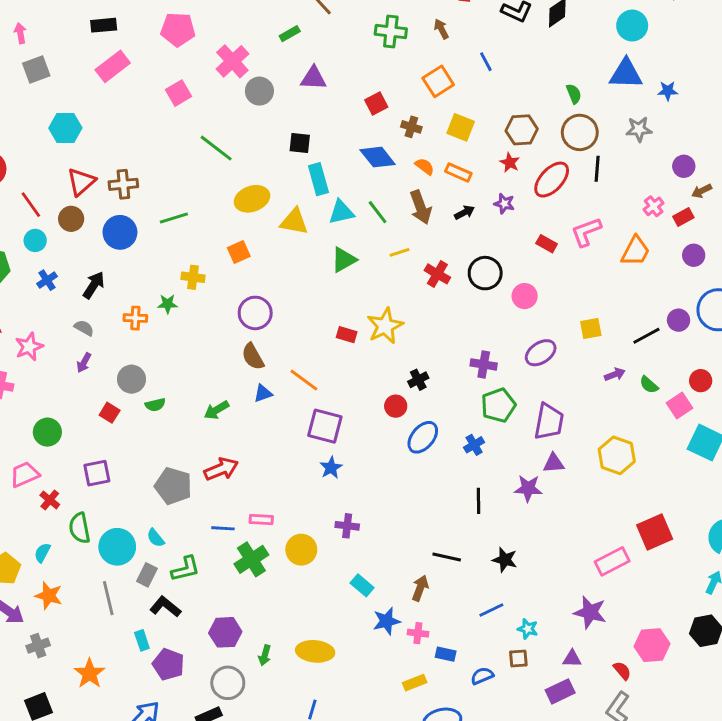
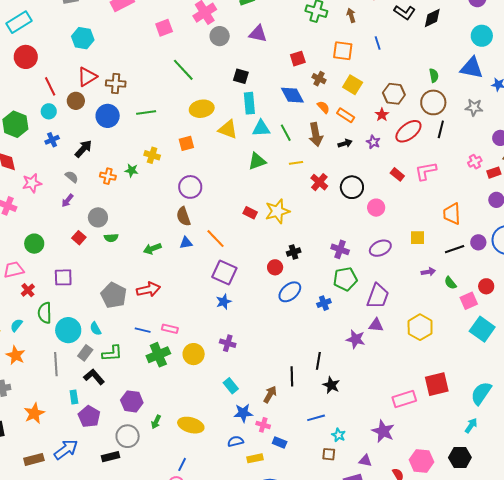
orange square: (438, 81) -> (343, 51), turned 30
orange trapezoid: (635, 251) -> (452, 214), moved, turned 140
black line: (478, 501) -> (318, 361), moved
black line: (447, 557) -> (292, 376), turned 66
blue semicircle: (482, 676) -> (236, 441), moved

